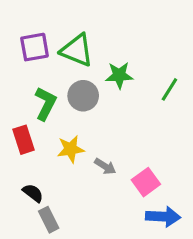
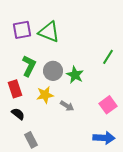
green star: (119, 75) -> (75, 75), moved, turned 30
gray circle: (83, 96) -> (53, 71), moved
pink square: (146, 182) -> (108, 105), moved
black semicircle: (33, 193) -> (18, 114), moved

